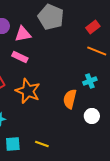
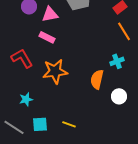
orange line: (97, 51) -> (124, 31), turned 36
orange star: (28, 91) -> (55, 71), turned -30

